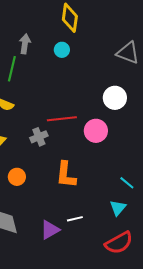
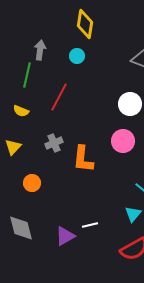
red line: (62, 119) -> (59, 97), moved, turned -56
pink circle: (96, 131) -> (123, 141), moved
orange L-shape: (66, 175) -> (83, 159), moved

